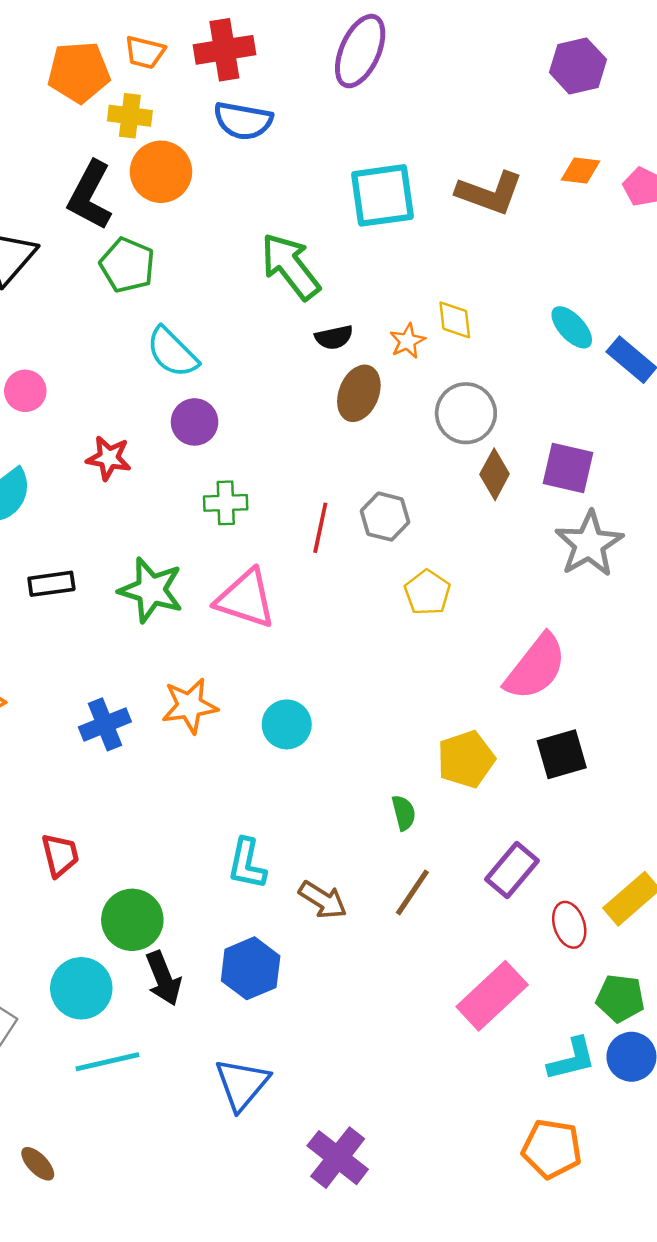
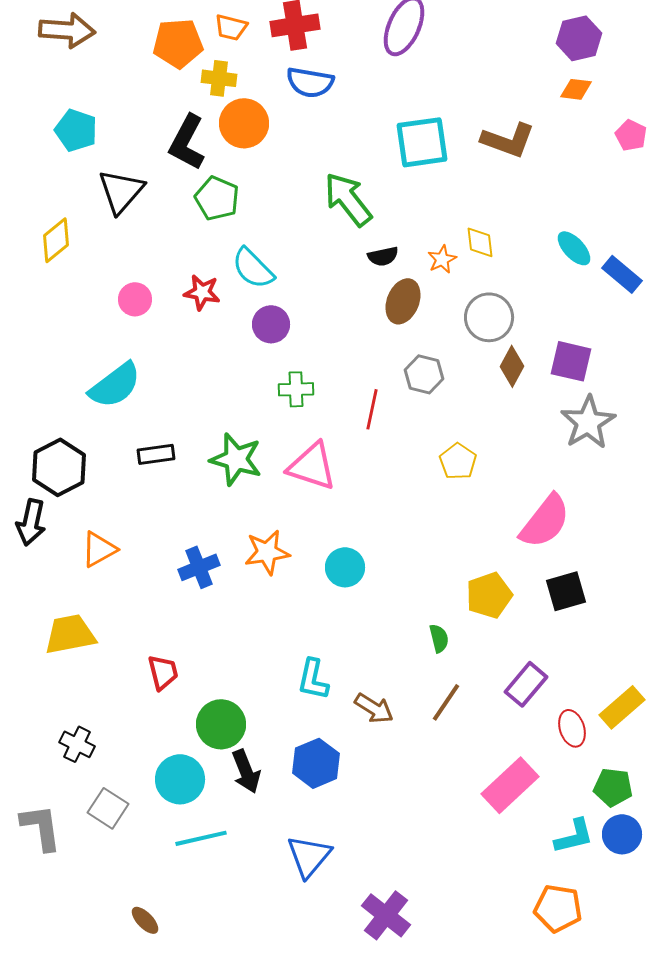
orange diamond: (580, 171) -> (576, 89), moved
red star: (109, 458) -> (202, 292), moved
gray hexagon: (385, 517) -> (424, 374), moved

